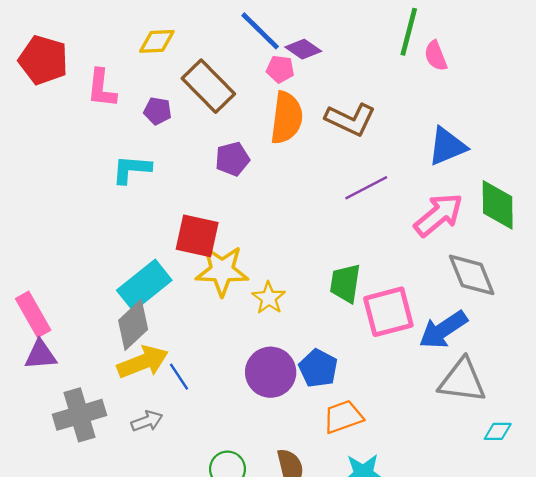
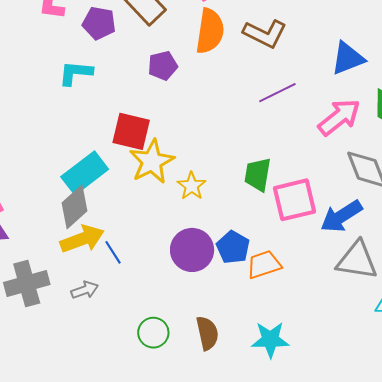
purple pentagon: (158, 111) -> (99, 23), size x1.4
yellow star: (222, 271) -> (152, 162), turned -30
orange trapezoid: (343, 417) -> (264, 265), moved

